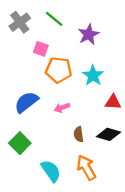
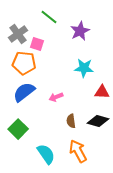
gray cross: (20, 22) -> (18, 34), moved
orange pentagon: (59, 70) -> (24, 63), moved
cyan star: (93, 75) -> (84, 68), turned -30

